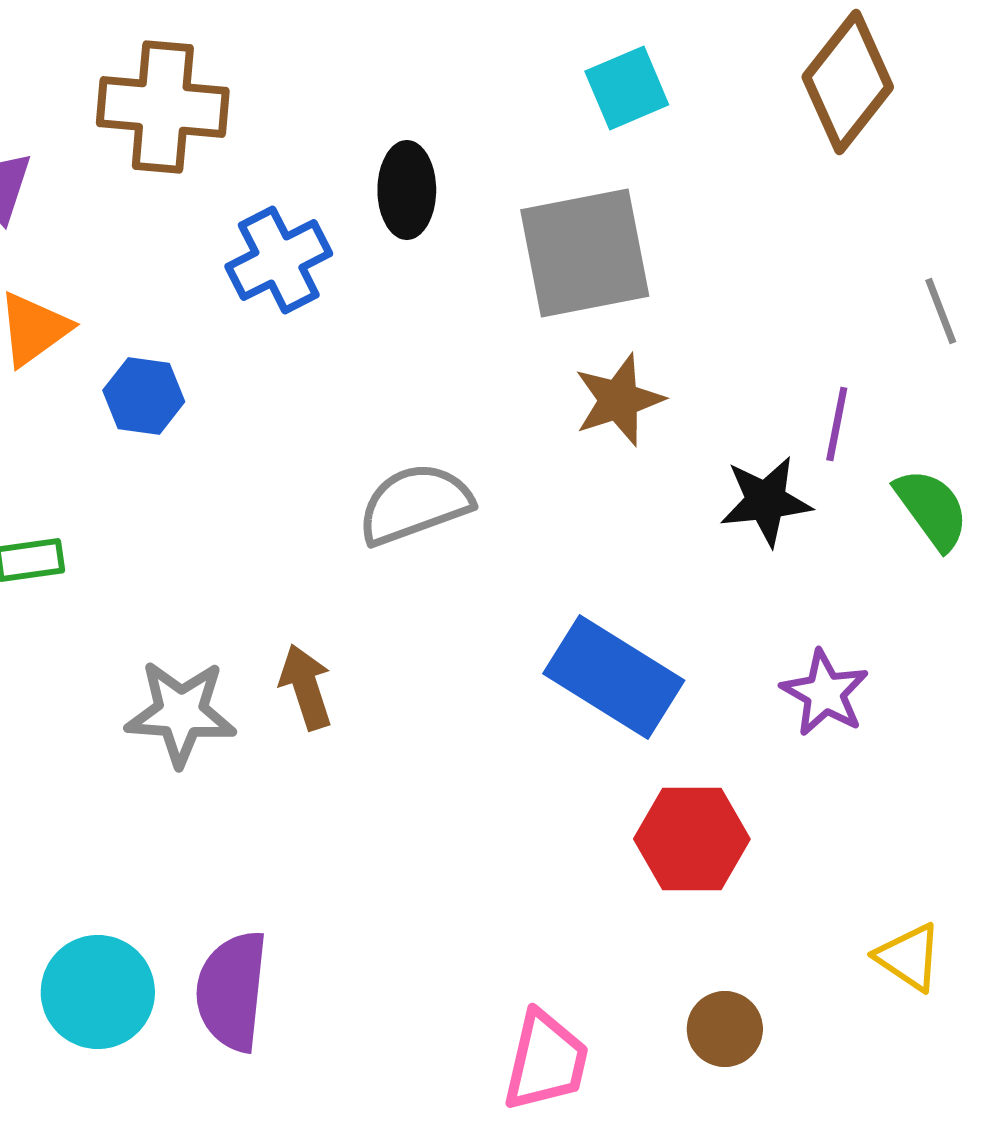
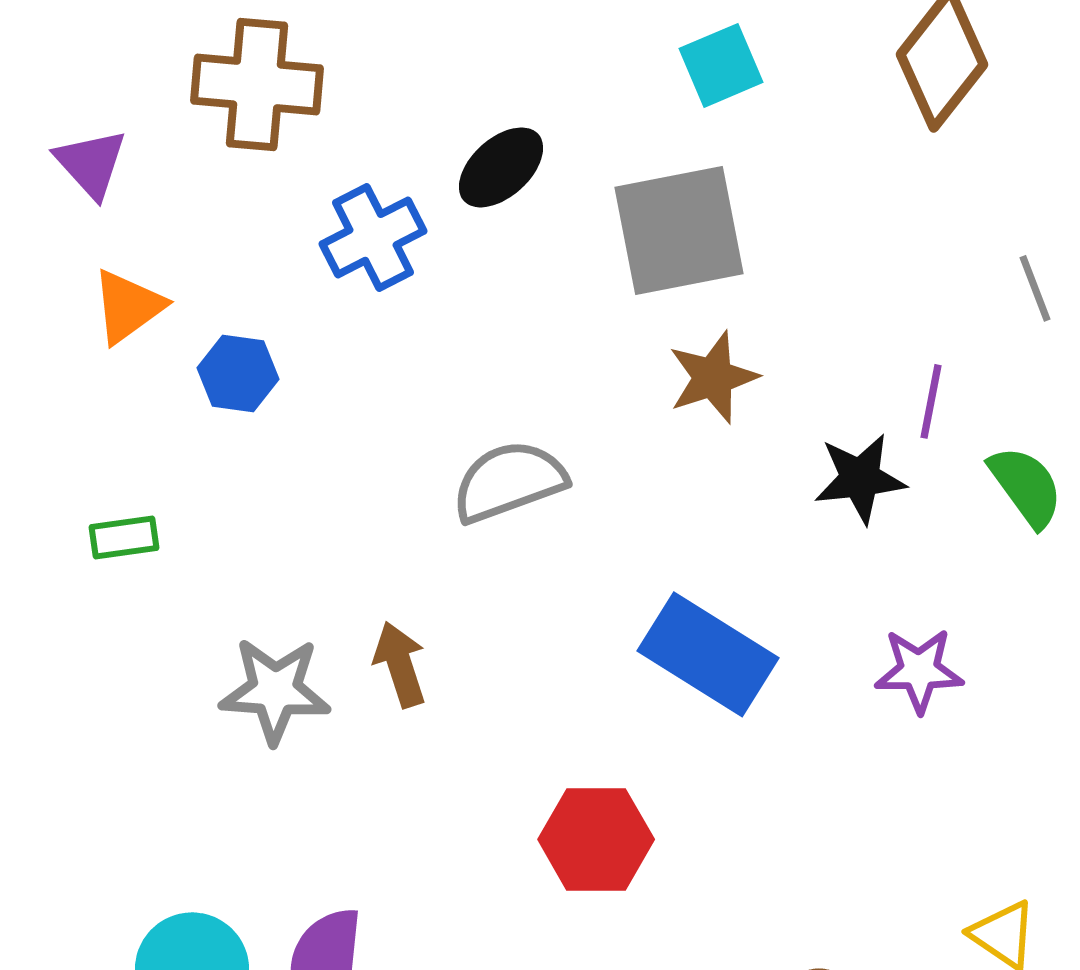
black ellipse: (407, 190) -> (501, 167), turned 48
purple star: (825, 693) -> (919, 670), turned -30
red hexagon: (692, 839) -> (596, 839), moved

